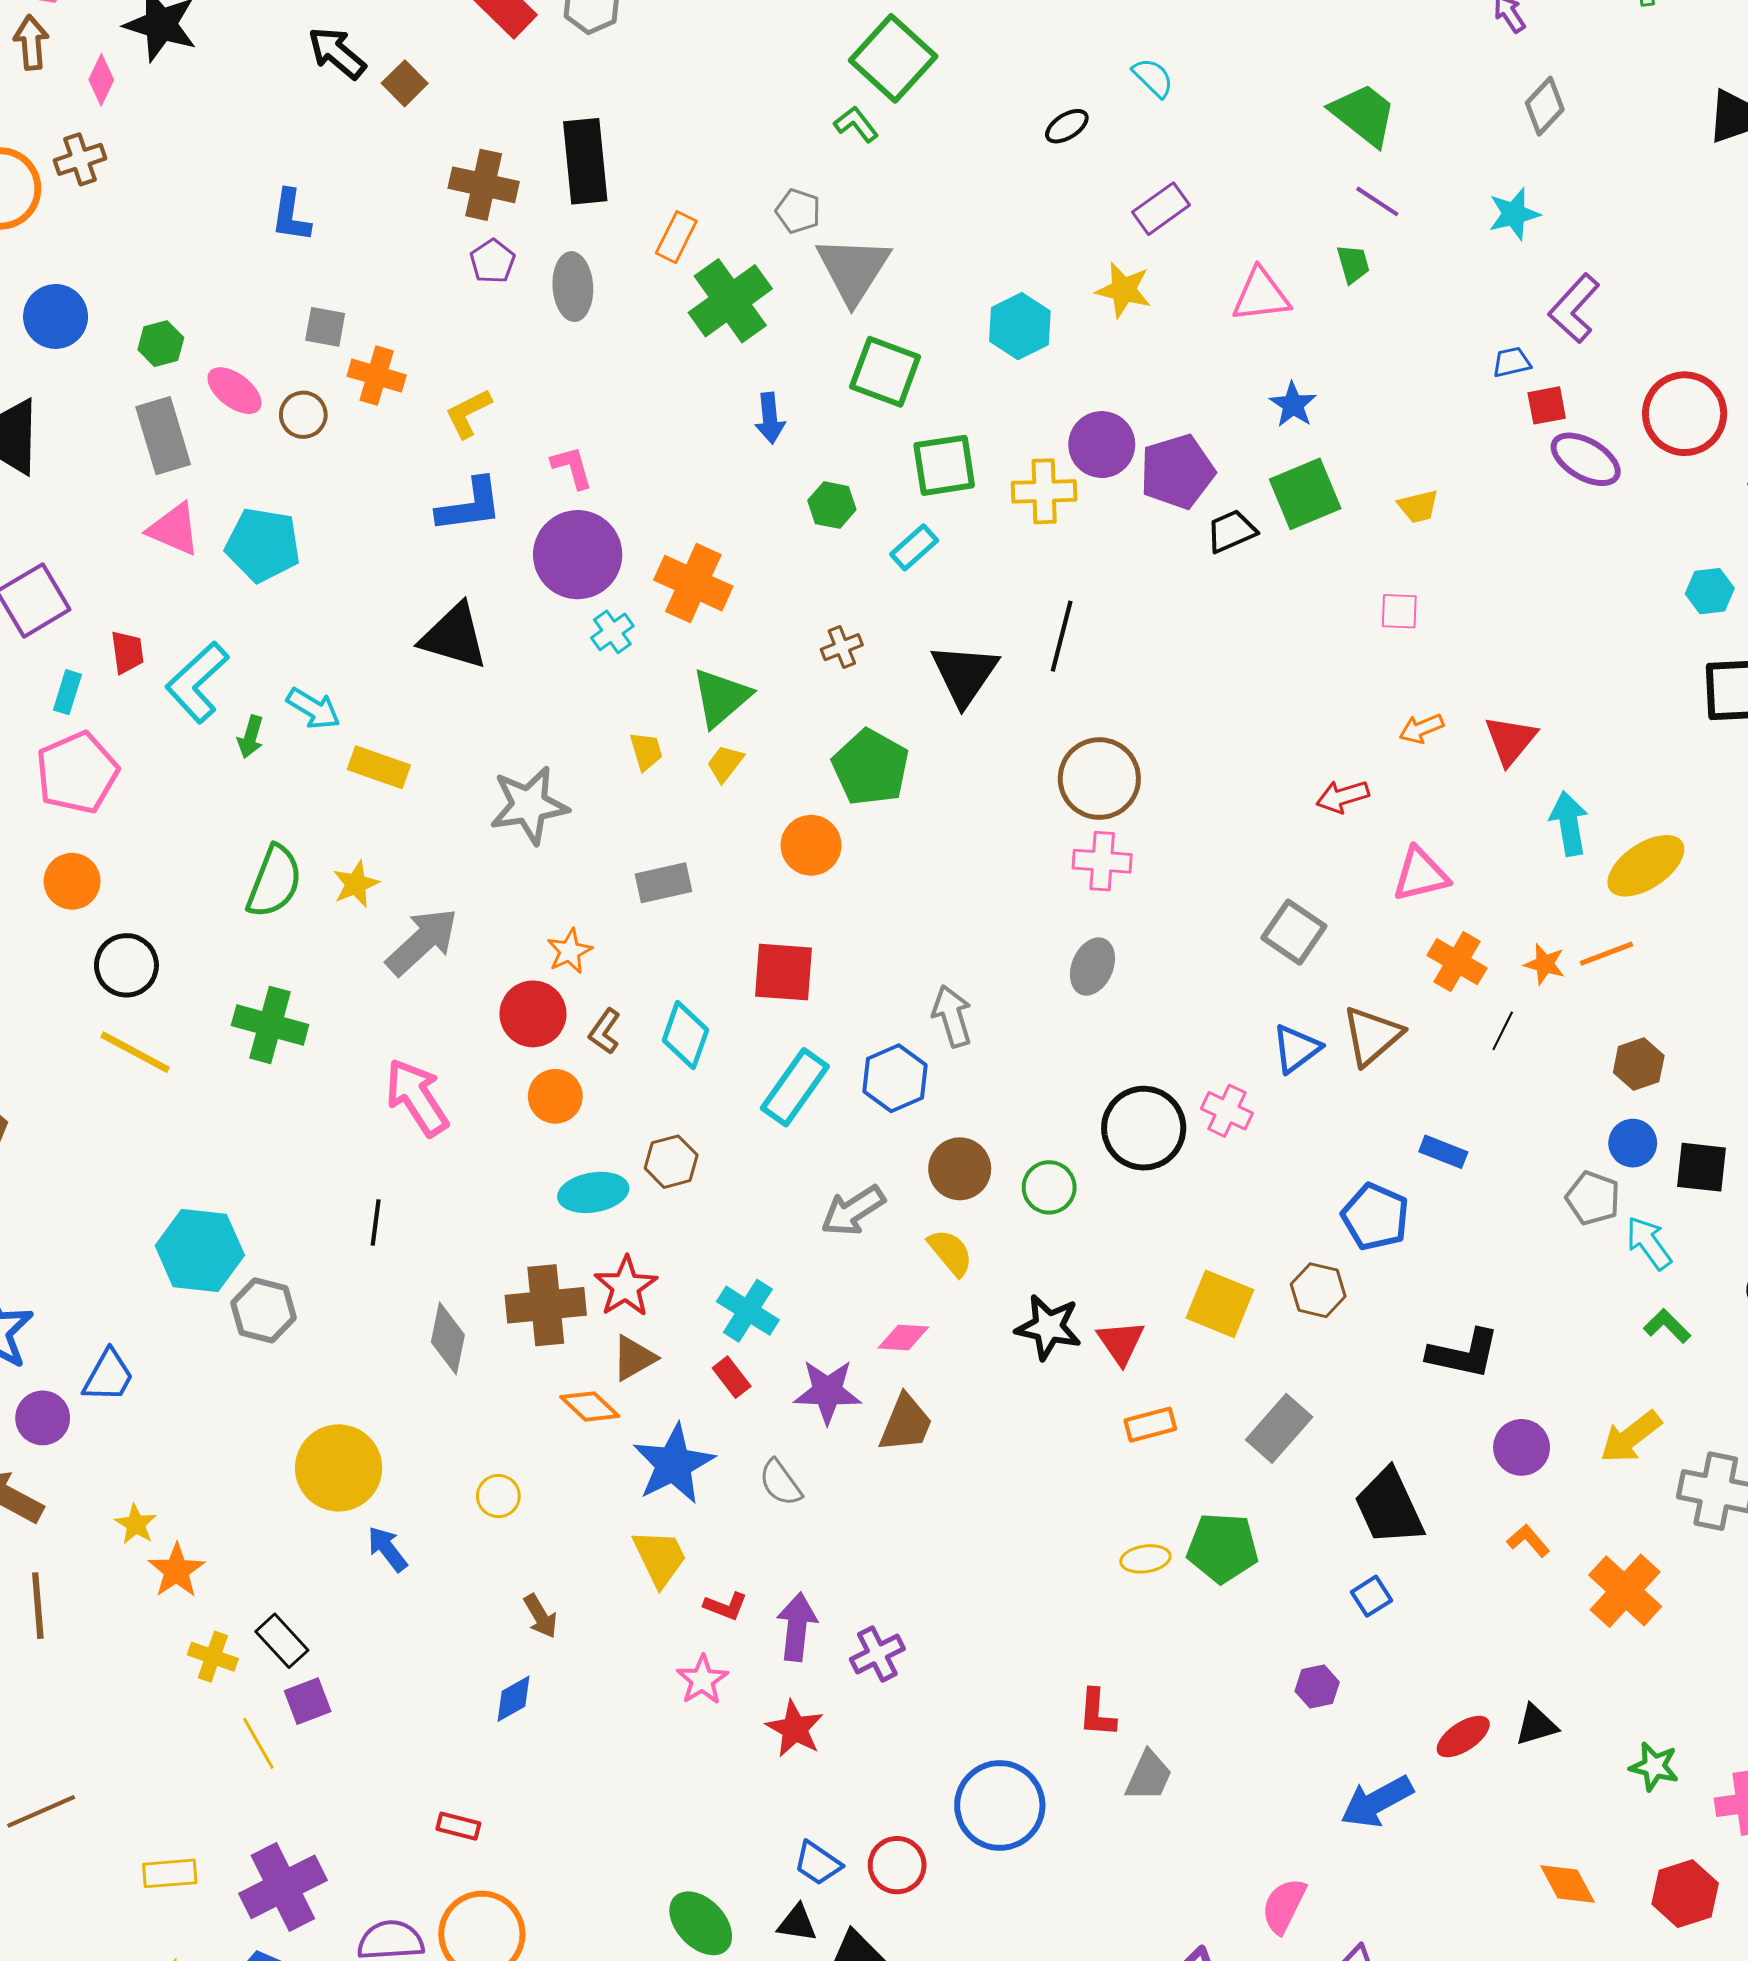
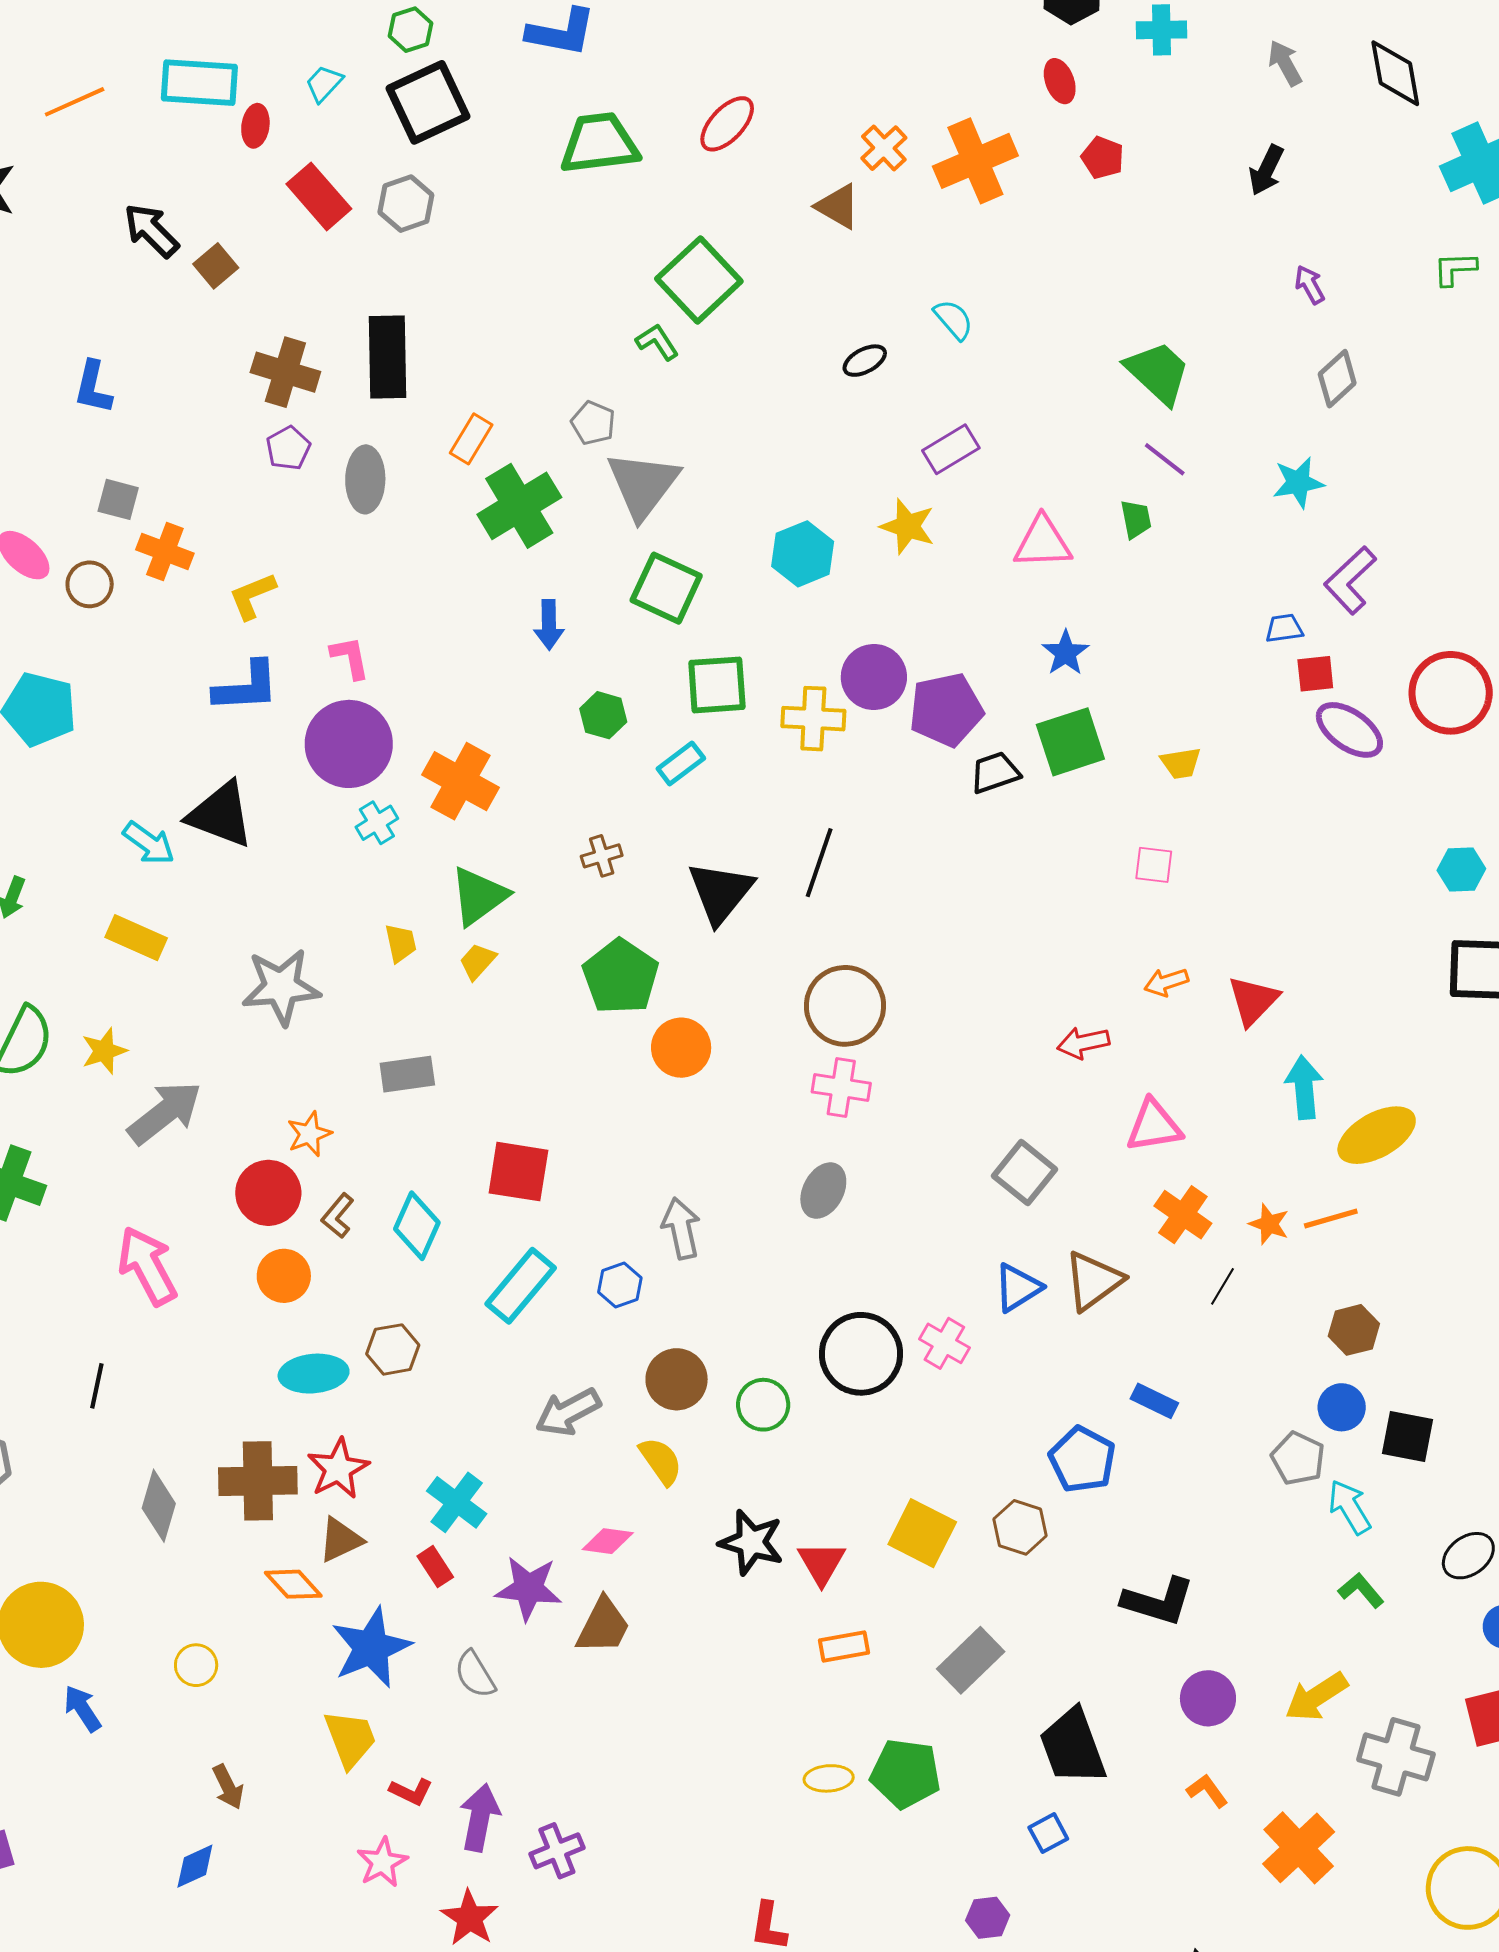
cyan arrow: (313, 709) -> (149, 843), moved
orange circle: (811, 845) -> (681, 1048), moved
blue hexagon: (895, 1078) -> (620, 1285), size x0.7

